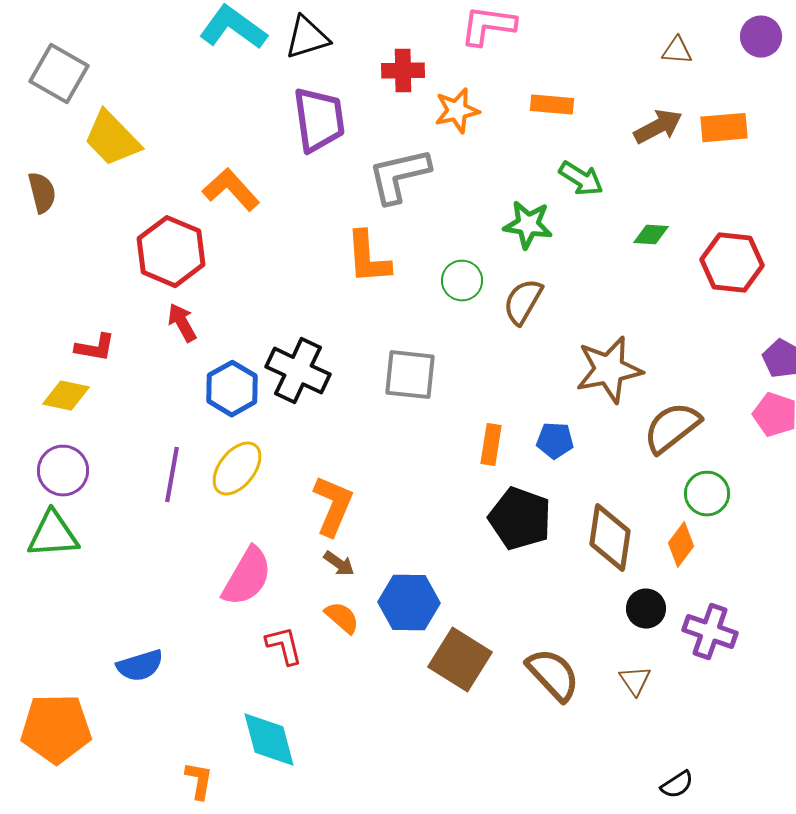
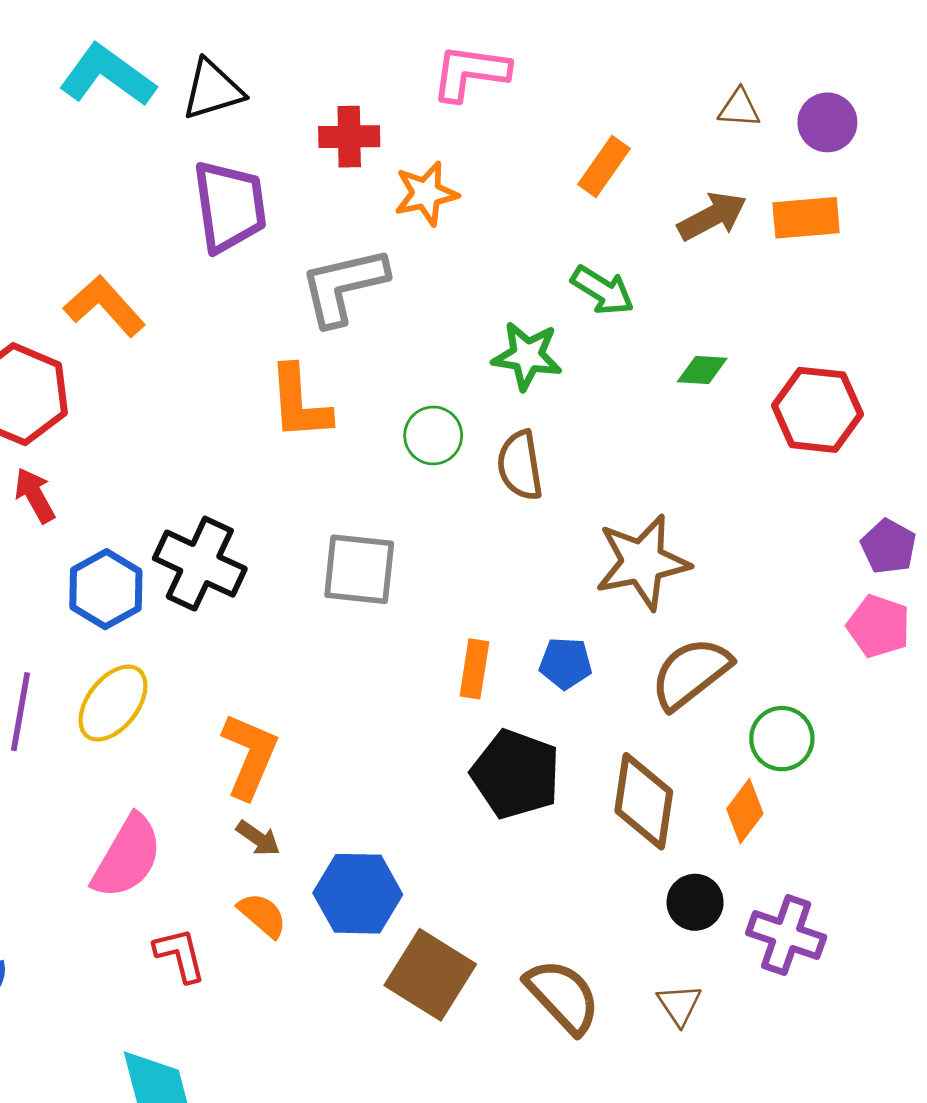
purple circle: (761, 37) -> (827, 122), moved
orange rectangle: (552, 105) -> (604, 167), moved, turned -60
brown semicircle: (523, 302) -> (520, 465), turned -39
brown semicircle: (672, 428) -> (691, 673), moved

